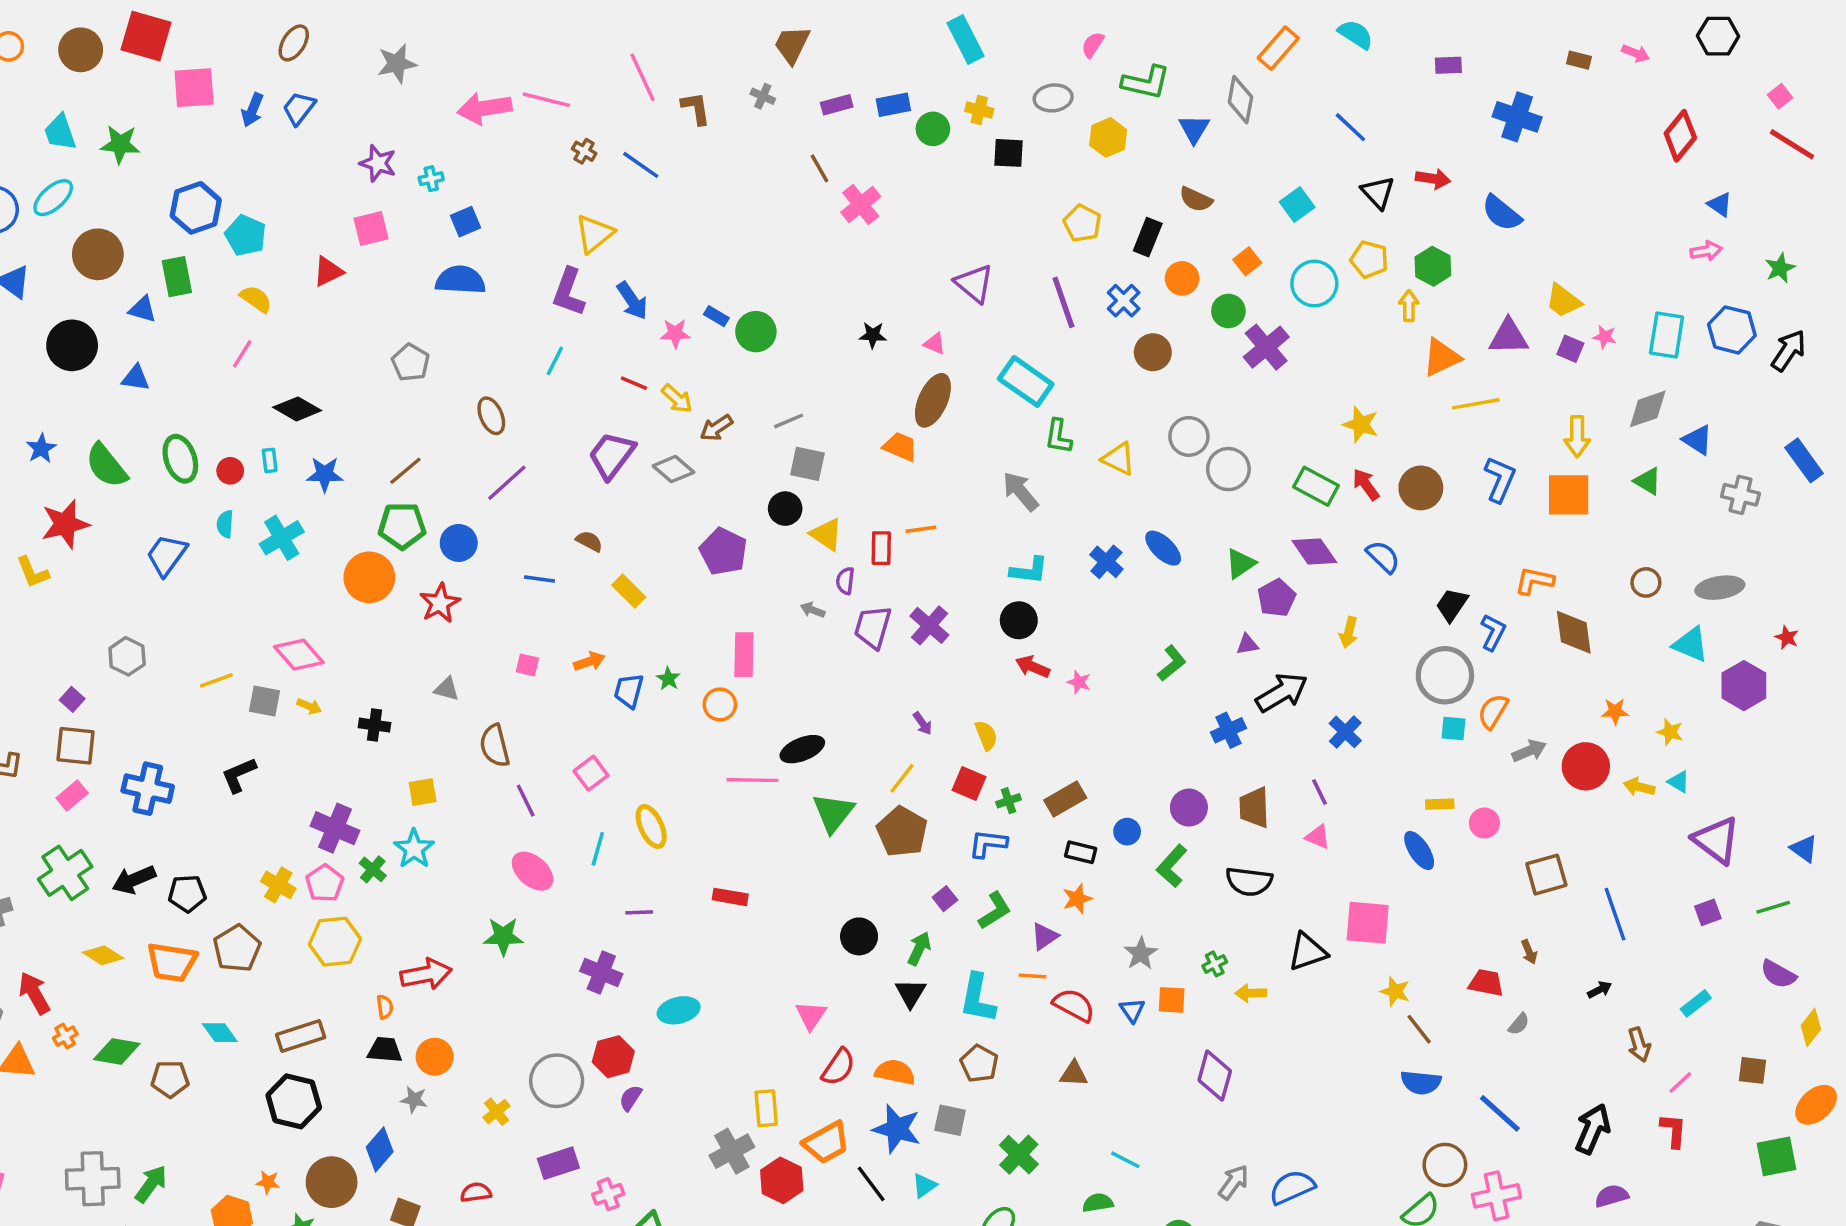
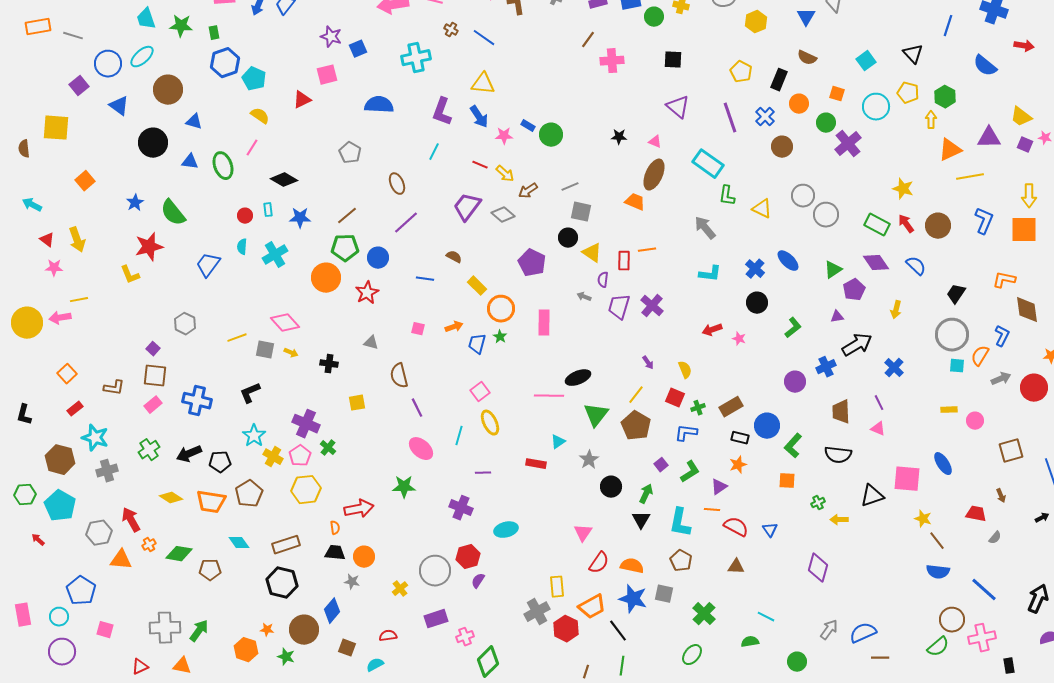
blue line: (1350, 127) -> (948, 26), moved, turned 65
black square: (1008, 153) -> (673, 60), moved
brown line: (819, 168) -> (588, 40), turned 66
cyan cross: (431, 179) -> (416, 58), moved, size x2.0
red arrow: (1433, 179) -> (1024, 46), moved
pink cross: (861, 204) -> (612, 61), turned 35
blue square: (466, 222) -> (358, 49), moved
yellow triangle: (594, 234) -> (483, 84), moved, turned 45
orange square: (1247, 261) -> (837, 94), turned -35
green rectangle: (177, 277) -> (214, 33), moved, size x0.6
green ellipse: (180, 459) -> (223, 166), moved
black circle: (1019, 620) -> (757, 303), moved
blue L-shape: (1493, 632) -> (1002, 336), moved
red arrow: (1033, 667) -> (712, 330), turned -42
orange circle: (720, 704) -> (501, 309), moved, size x1.4
pink square: (591, 773) -> (480, 392), moved
purple circle: (1189, 808) -> (795, 382), moved
blue circle: (1127, 832) -> (767, 426), size x1.6
cyan star: (414, 849) -> (254, 436), moved
blue ellipse: (1419, 851) -> (943, 464), moved
green cross: (65, 873) -> (149, 450), size x0.7
gray star: (1141, 954) -> (589, 460), moved
orange square: (1172, 1000) -> (787, 481), moved
cyan triangle: (924, 1186) -> (558, 442), moved

